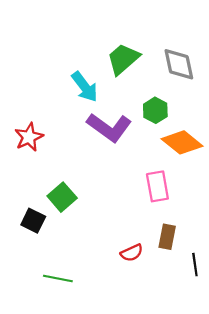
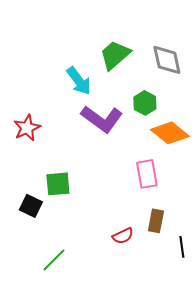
green square: (62, 197) -> (58, 184), turned 36
green line: (58, 278) -> (54, 260), turned -56

